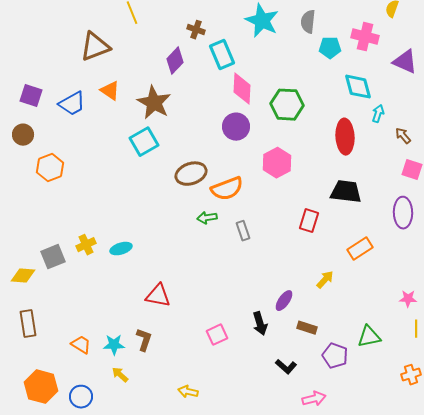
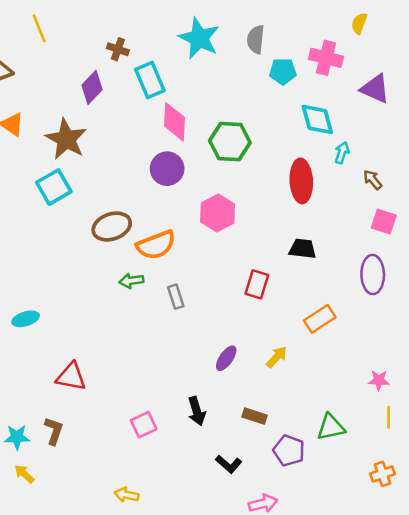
black trapezoid: (346, 192) -> (303, 249), size x0.7
purple ellipse: (284, 301) -> (226, 358), moved
yellow arrow: (188, 392) -> (126, 495), moved

